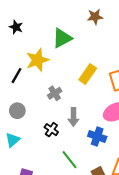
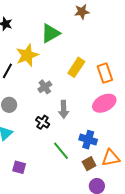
blue cross: (97, 136) -> (88, 140), moved

